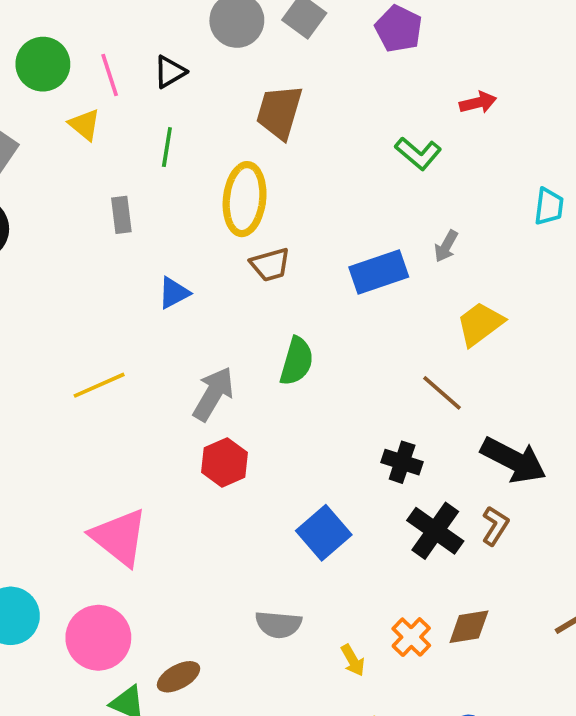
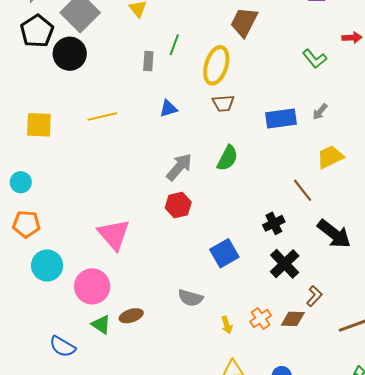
green line: (167, 147) -> (174, 45), moved
yellow line: (99, 385) -> (102, 117), moved
black cross: (402, 462) -> (274, 223), turned 35
brown L-shape: (495, 526) -> (314, 296), moved

